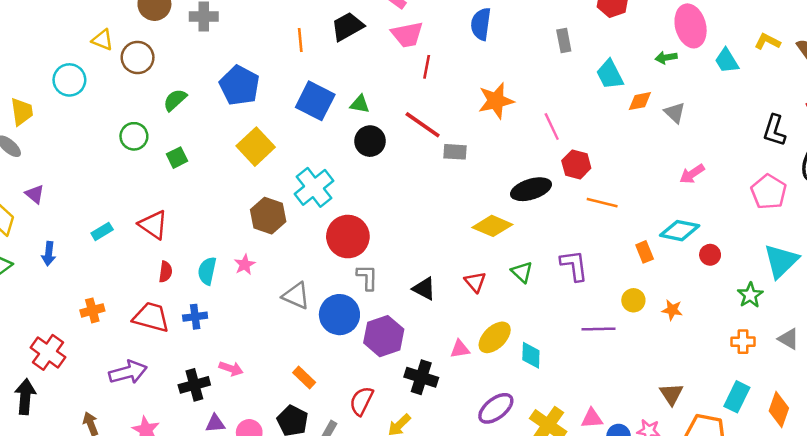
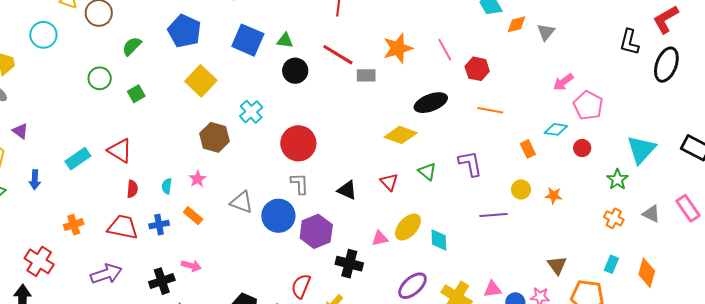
orange star: (496, 101) -> (398, 48), moved
gray triangle: (675, 113) -> (546, 32), turned 30
red hexagon: (576, 164) -> (477, 69), moved
cyan cross: (314, 187) -> (251, 112), size x0.7
pink pentagon: (769, 192) -> (588, 105), moved
cyan rectangle: (102, 231) -> (78, 159), size x1.4
cyan diamond: (680, 231) -> (556, 129), size x0.7
red circle: (348, 237) -> (298, 143), moved
cyan semicircle: (207, 271) -> (167, 186), size x0.7
orange cross: (743, 342) -> (614, 218), turned 30
orange rectangle: (304, 377) -> (193, 216), moved
cyan rectangle: (737, 397) -> (611, 264), size x0.7

